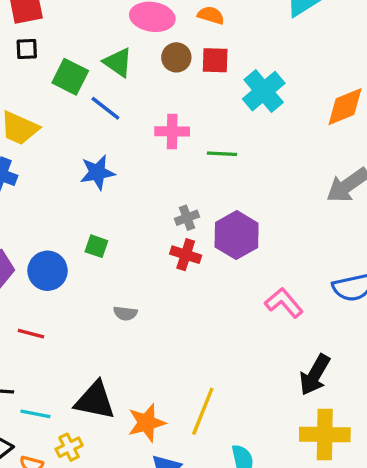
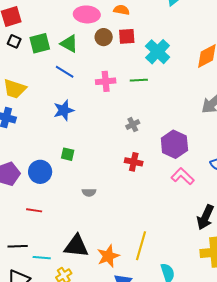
black square: (27, 49) -> (14, 41), turned 32
green square: (70, 77) -> (40, 43), moved, turned -35
green line: (222, 154) -> (139, 80), moved
gray cross: (187, 218) -> (133, 125), moved
purple hexagon: (237, 235) -> (174, 144), moved
red cross: (186, 255) -> (134, 162), moved

